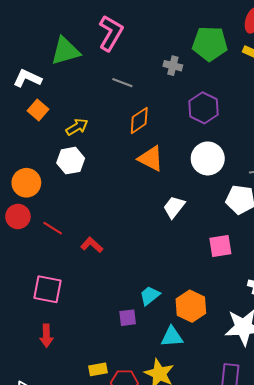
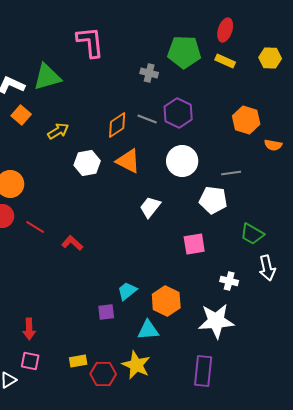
pink L-shape: (111, 33) -> (90, 42), turned -36
green triangle: (65, 51) -> (47, 77), moved
gray line: (122, 83) -> (147, 119), moved
white hexagon: (71, 161) -> (87, 163), moved
pink square: (47, 289) -> (30, 361), moved, size x0.7

